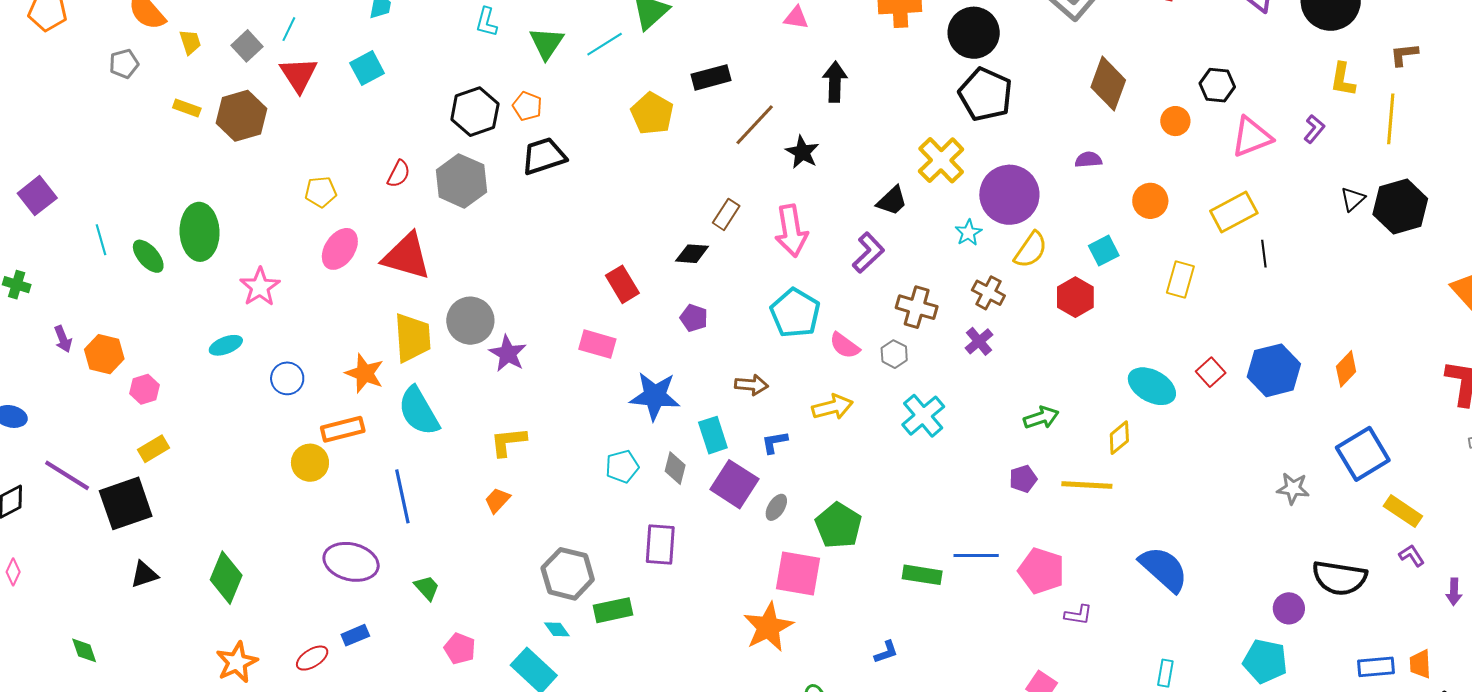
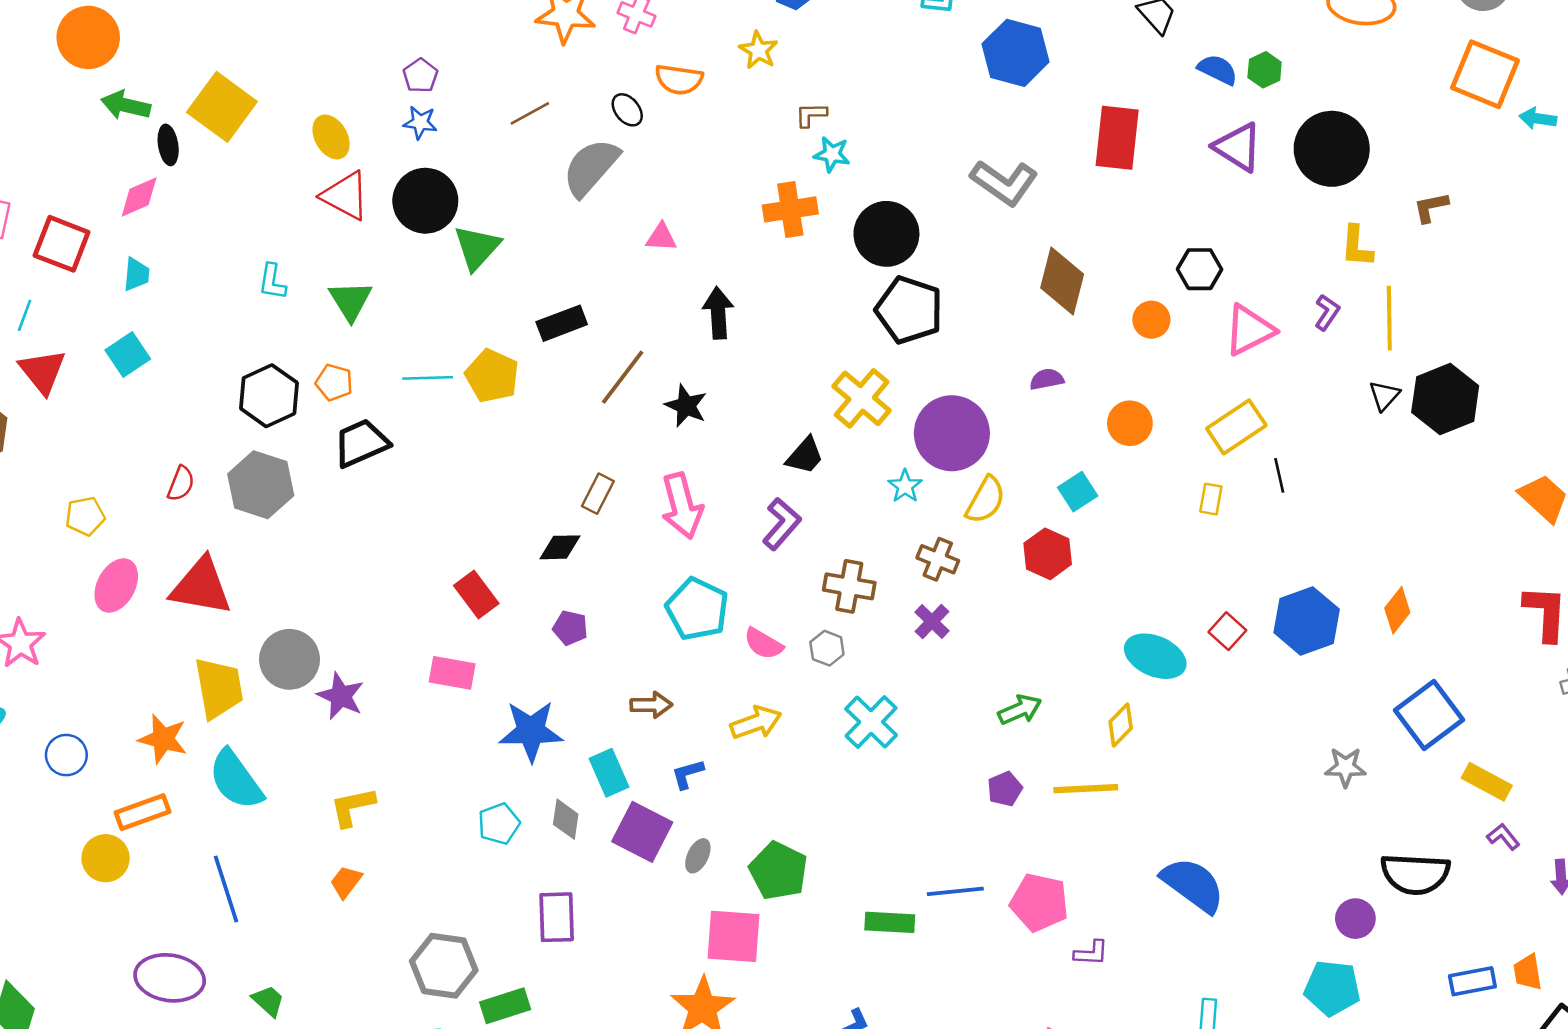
cyan line: (605, 44) -> (428, 378), moved, turned 36
yellow line: (1391, 119) -> (1389, 318), moved
yellow rectangle: (1180, 279) -> (1211, 499), moved, size x0.7

